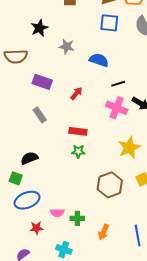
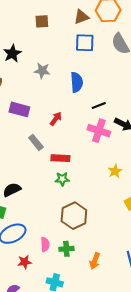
blue semicircle: (99, 60) -> (77, 82), turned 72
gray rectangle: (40, 115) -> (36, 142), moved
yellow star: (129, 148) -> (115, 171), size x0.6
brown hexagon: (110, 185) -> (74, 216), moved
pink semicircle: (57, 213) -> (45, 244), turned -88

